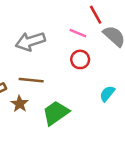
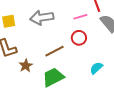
pink line: (78, 33) -> (80, 17), turned -48
brown line: (31, 80) -> (54, 51), moved, turned -42

